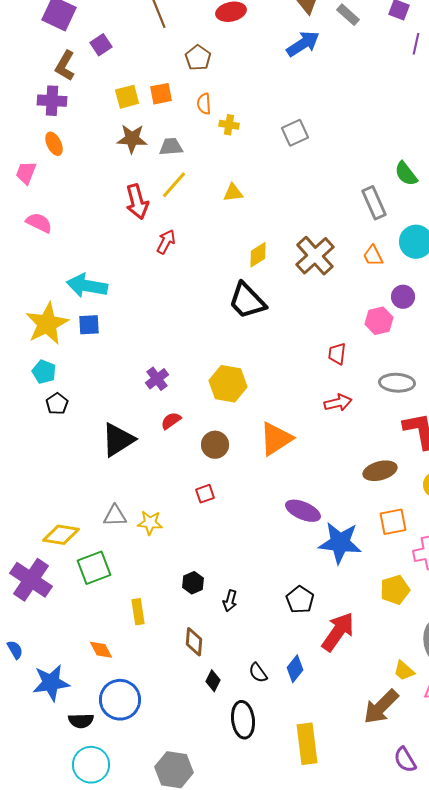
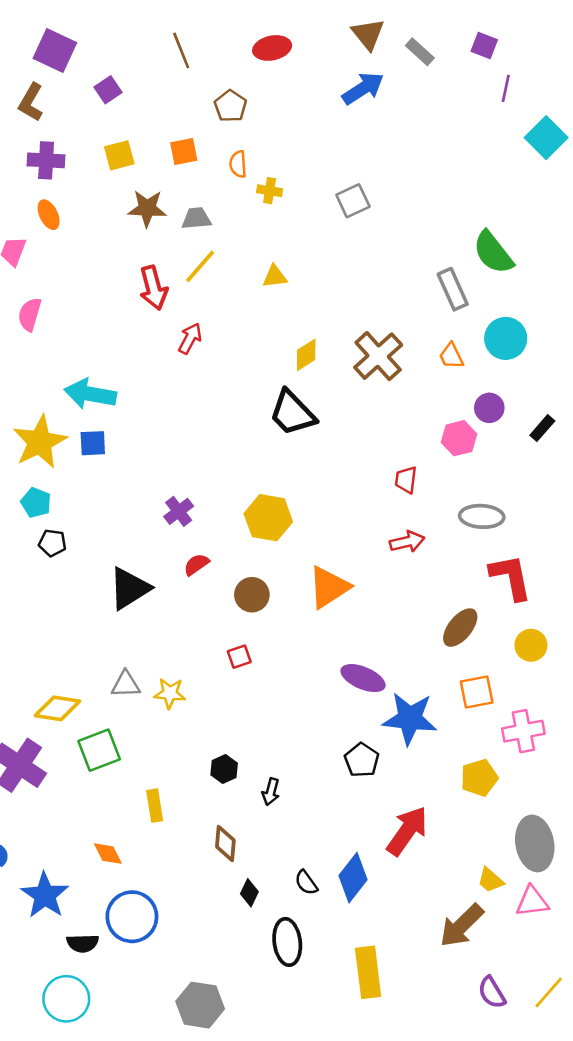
brown L-shape: (65, 66) -> (31, 102), moved
yellow square: (127, 97) -> (119, 155), moved
green semicircle: (406, 174) -> (493, 253), size x1.4
pink semicircle: (39, 223) -> (30, 314), turned -100
black pentagon: (57, 404) -> (52, 543), turned -30
brown ellipse: (380, 471) -> (460, 628), turned -36
black pentagon: (300, 600) -> (362, 760), moved
blue diamond: (295, 669) -> (353, 878), size x1.4
blue star: (51, 683) -> (45, 895), turned -30
cyan circle: (91, 765) -> (66, 999), moved

